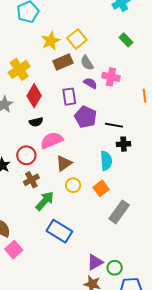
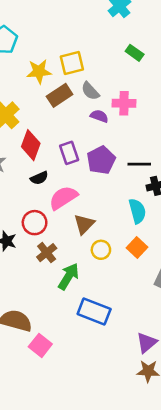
yellow square: (77, 39) -> (72, 63), turned 36
yellow star: (51, 41) -> (39, 71), turned 30
purple rectangle: (69, 97) -> (69, 153), moved
purple pentagon: (86, 117) -> (101, 160), turned 30

